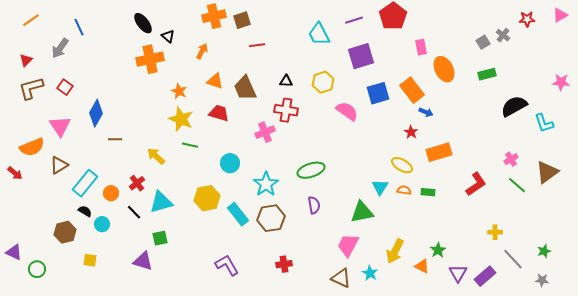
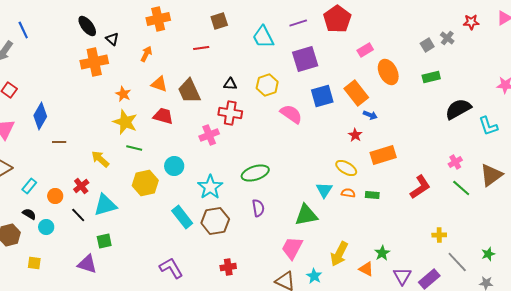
brown square: (242, 20) -> (219, 21), moved
pink rectangle: (421, 47) -> (365, 50), turned 70
cyan rectangle: (85, 183) -> (29, 186), size x0.6
yellow hexagon: (207, 198) -> (145, 183), moved

